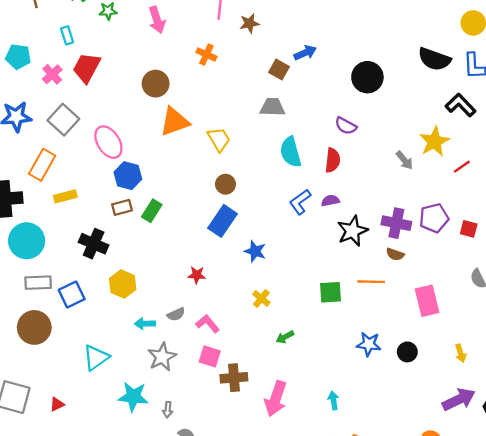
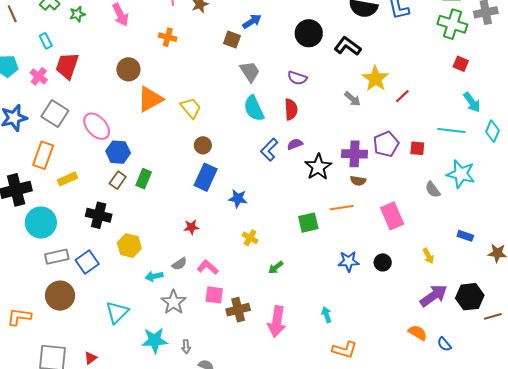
black L-shape: (461, 105) -> (348, 46), moved
gray trapezoid: (272, 107) -> (250, 72), moved, turned 65
brown rectangle: (122, 207) -> (118, 180), turned -30

